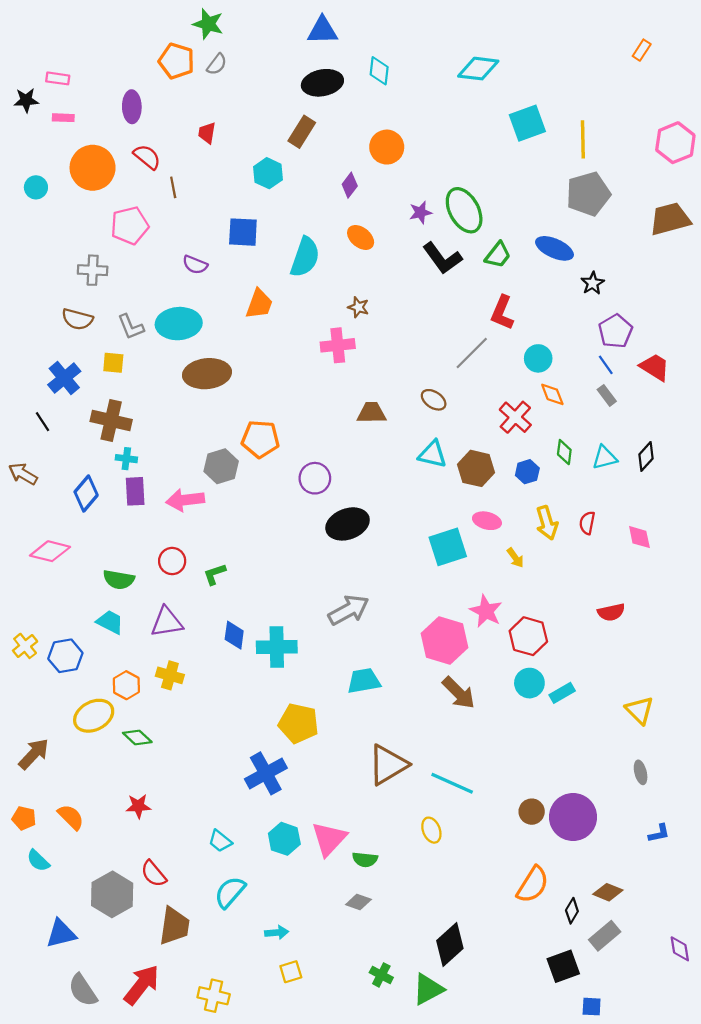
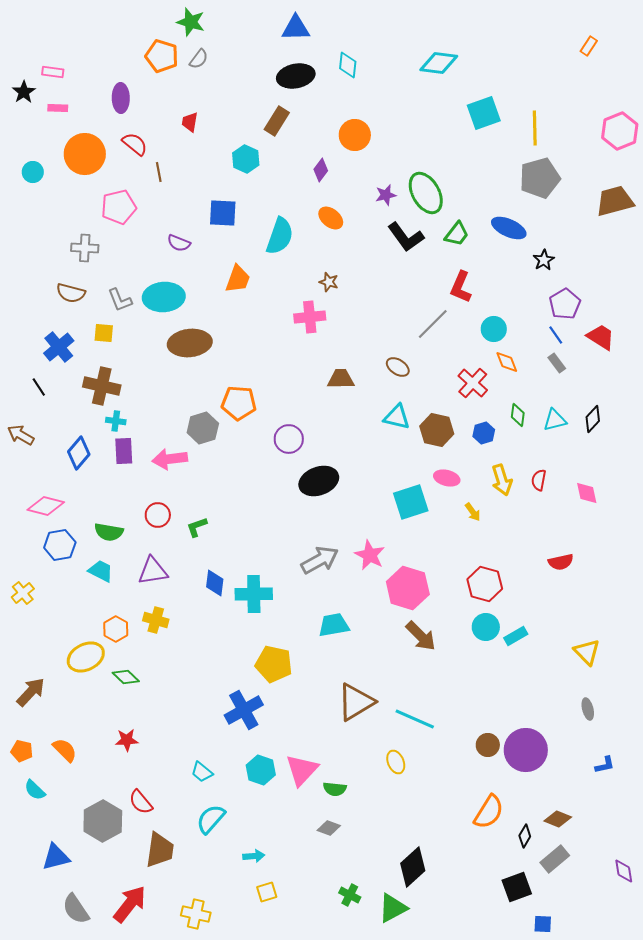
black star: (26, 100) -> (24, 92), turned -30
pink star: (486, 611) -> (370, 555), moved
blue hexagon: (65, 656) -> (60, 545), moved

